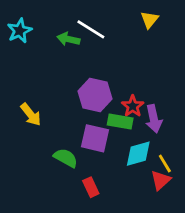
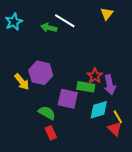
purple hexagon: (95, 95) -> (41, 73), moved
red triangle: (161, 180) -> (115, 129), turned -35
red rectangle: (91, 187) -> (51, 133), moved

